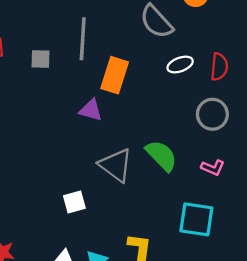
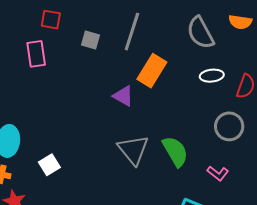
white square: (74, 202) -> (49, 165), moved, turned -30

